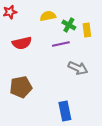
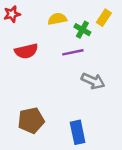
yellow rectangle: (87, 30) -> (104, 18), moved, turned 40
brown pentagon: (21, 87) -> (31, 120), moved

